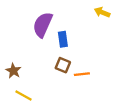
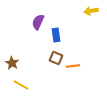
yellow arrow: (102, 12) -> (91, 11), turned -32
purple semicircle: (43, 25) -> (38, 22), size x0.7

